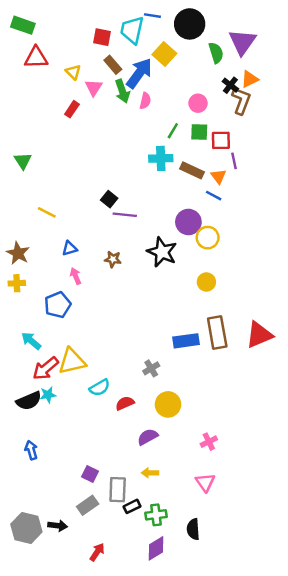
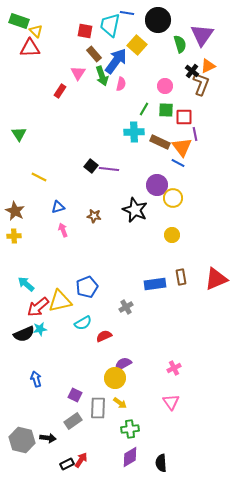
yellow triangle: (73, 72) -> (36, 31), moved
orange triangle: (218, 176) -> (182, 147), size x1.5
purple line: (125, 215) -> (109, 169), moved
blue pentagon: (58, 305) -> (87, 287), moved
brown rectangle: (217, 332) -> (181, 277), size x0.6
yellow circle: (168, 404) -> (115, 378), moved
blue arrow: (31, 450) -> (36, 379), moved
yellow arrow: (150, 473) -> (120, 403), moved, turned -144
black rectangle: (132, 506) -> (67, 464), moved
black semicircle: (193, 529) -> (161, 463), moved

